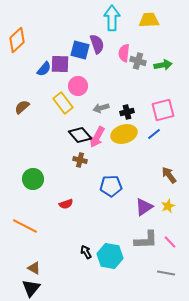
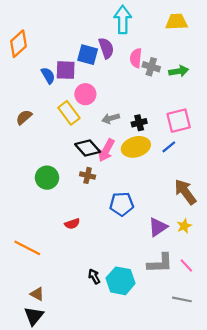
yellow trapezoid: (149, 20) -> (176, 22), moved
blue semicircle: (44, 69) -> (48, 76), turned -70
brown arrow: (169, 175) -> (185, 192), size x1.4
green circle: (33, 179) -> (47, 178), moved

